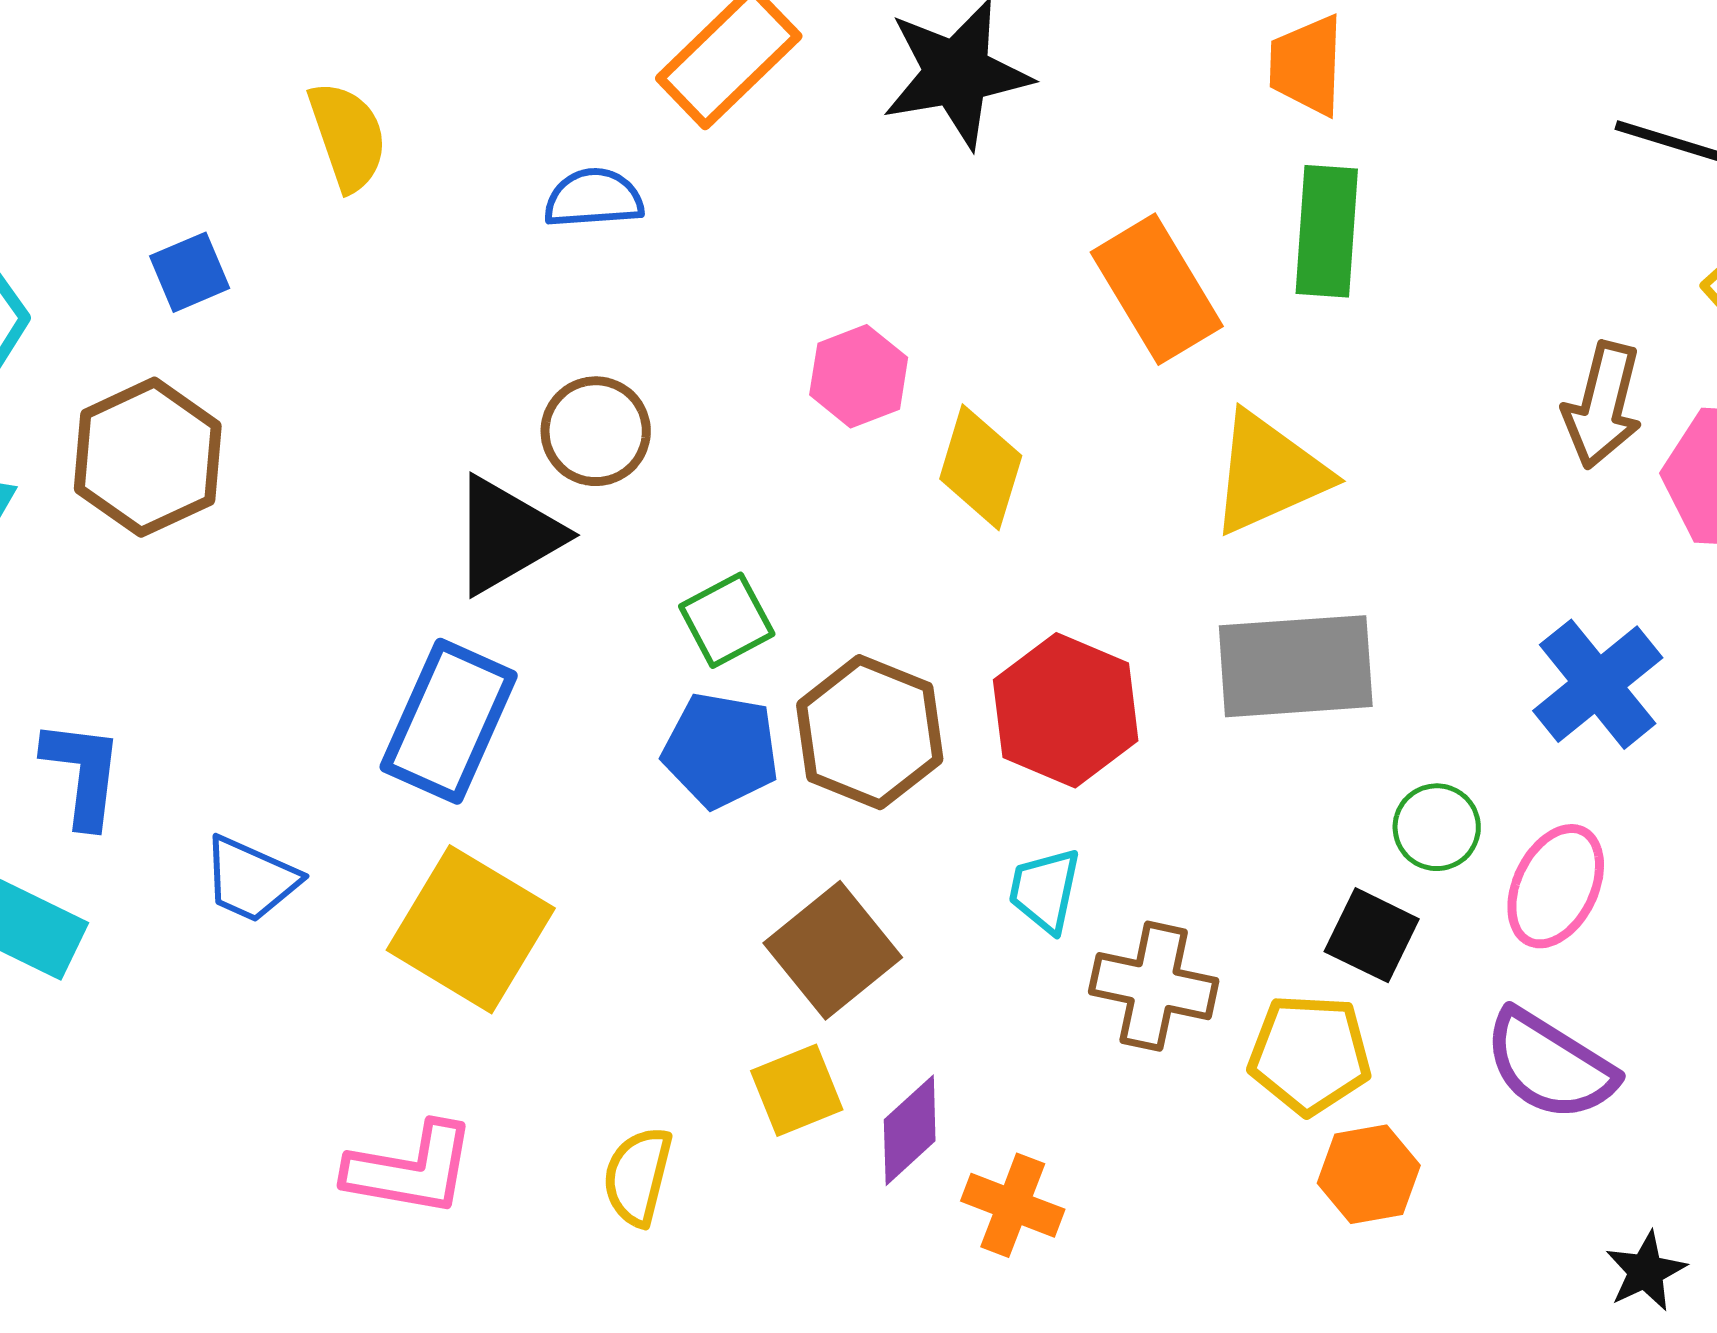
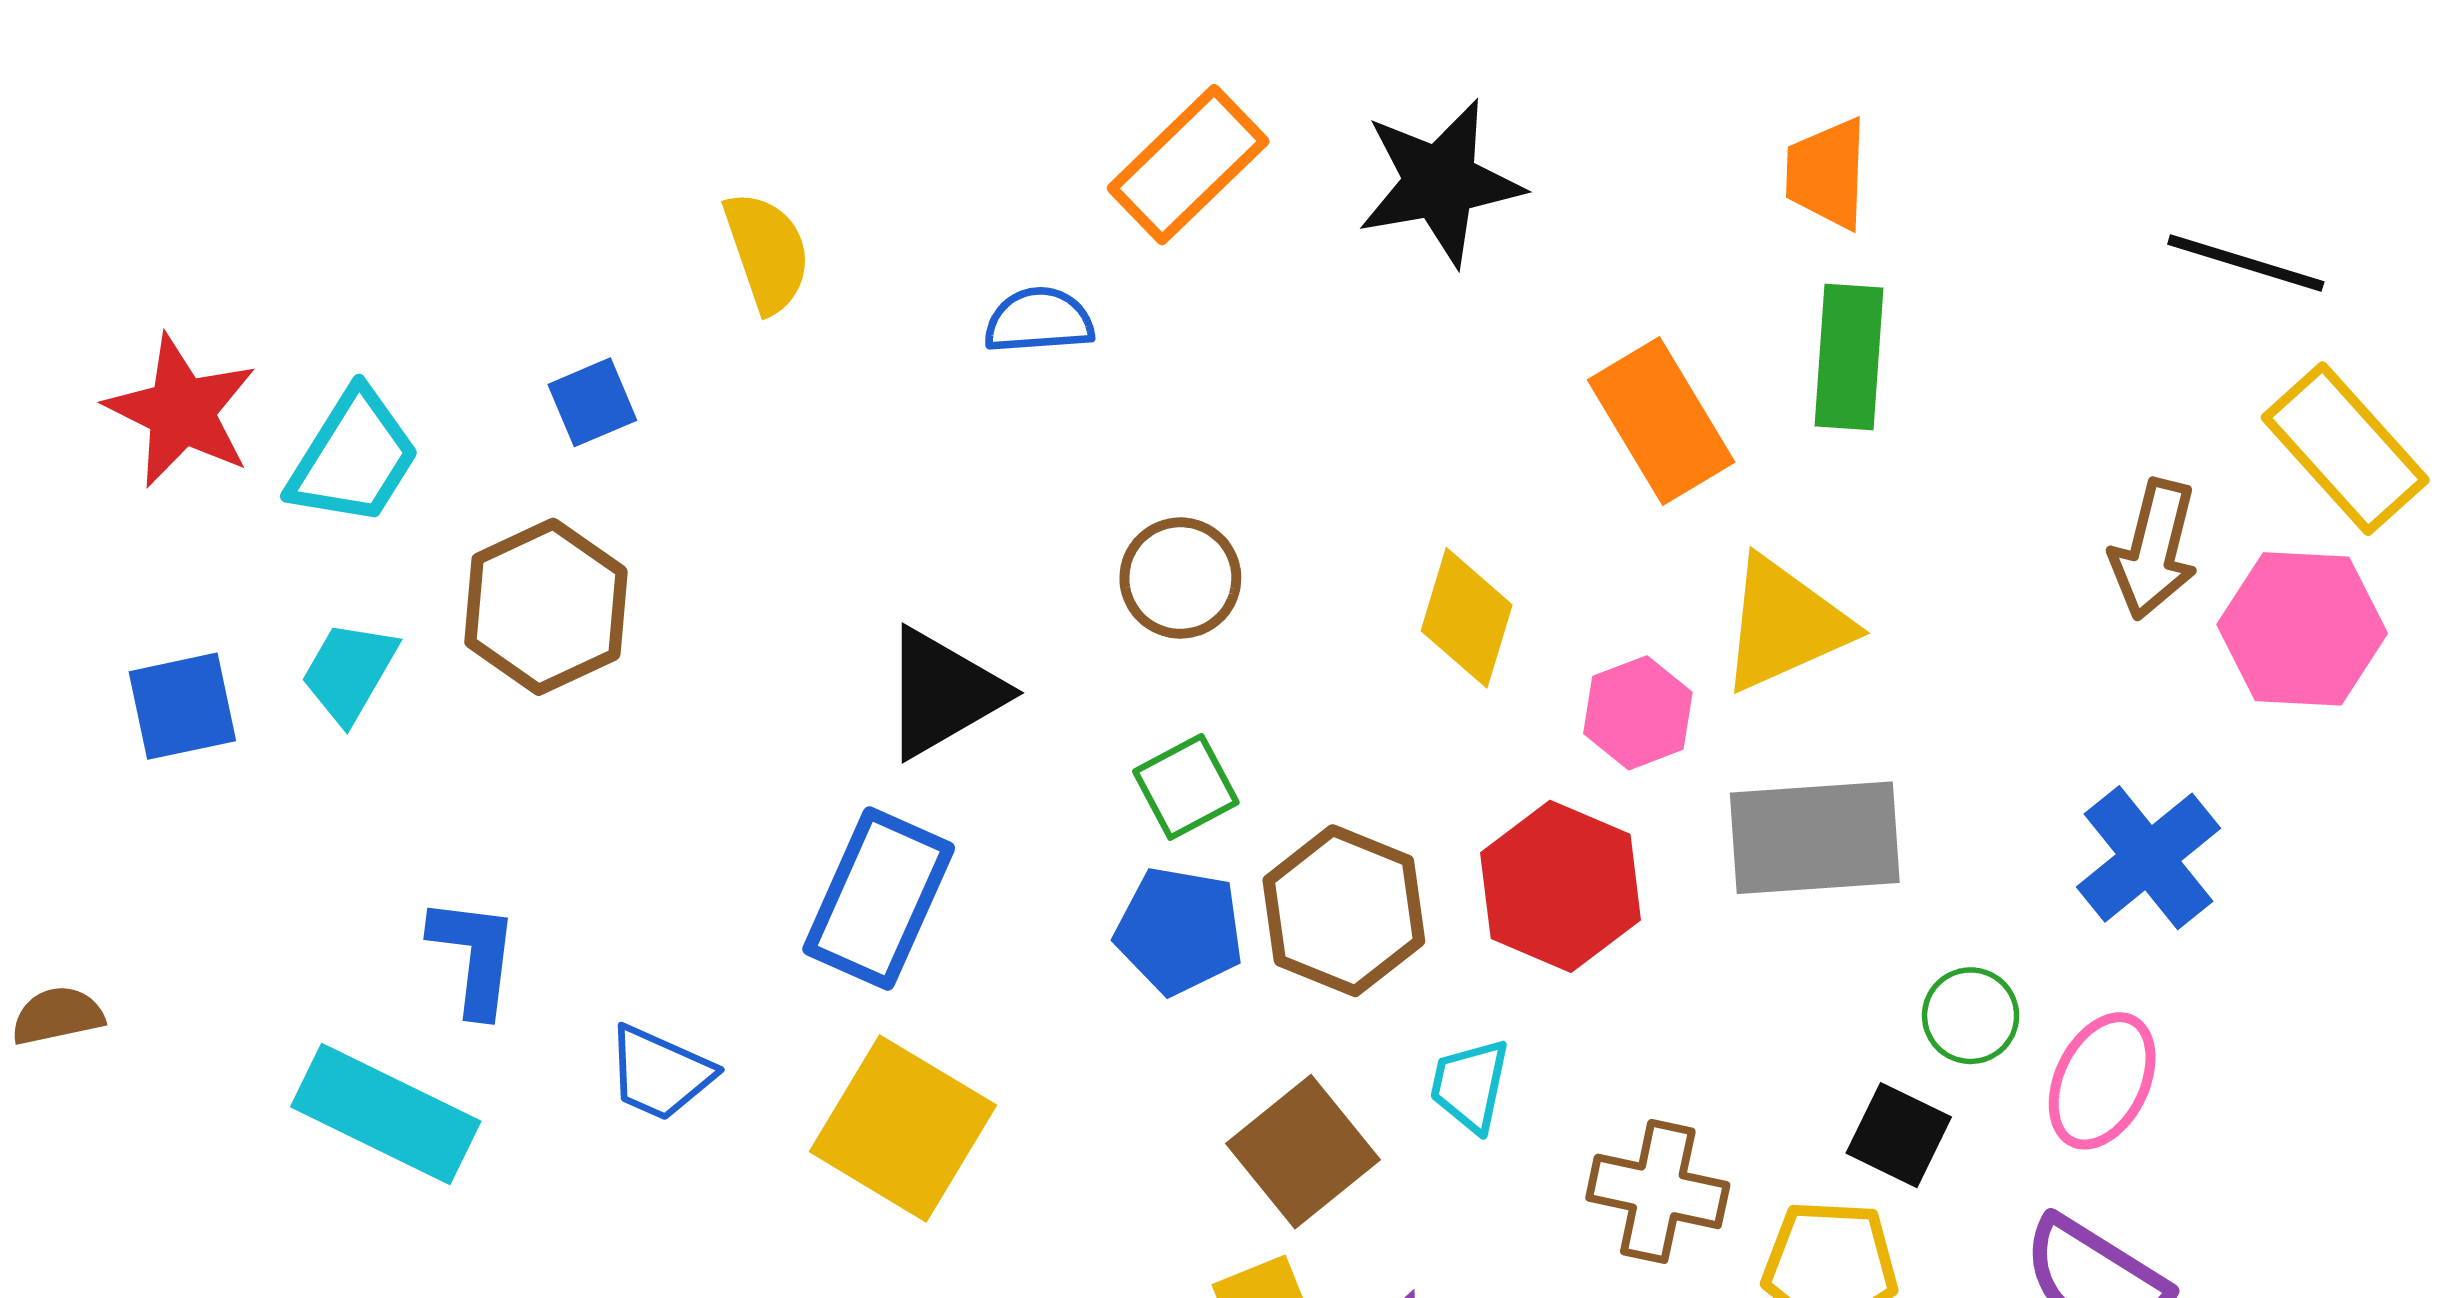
pink hexagon: (859, 376) -> (1638, 713), moved
brown circle: (596, 431) -> (1180, 578), moved
cyan trapezoid: (1045, 890) -> (1470, 1085), moved

